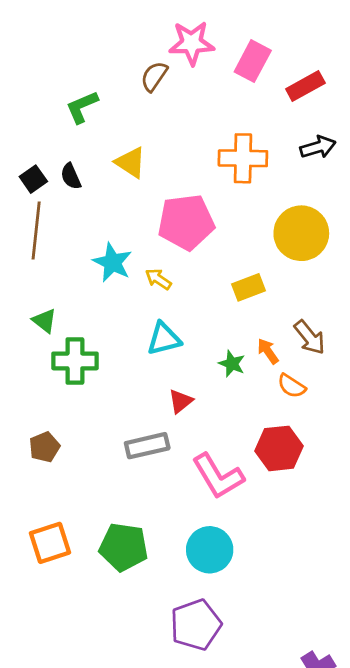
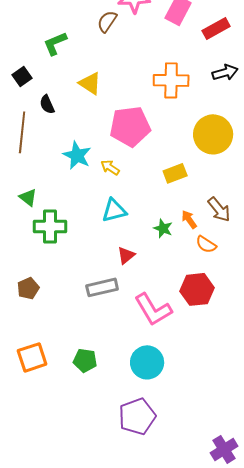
black semicircle: (71, 176) -> (47, 104), moved
black square: (33, 179) -> (22, 76), moved
green pentagon: (124, 547) -> (85, 360), size x0.7

